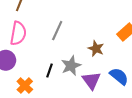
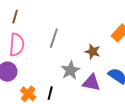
black line: (50, 70) -> (50, 93), moved
purple triangle: (91, 80) -> (91, 83), turned -36

